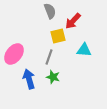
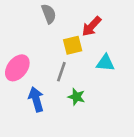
gray semicircle: (50, 11) -> (49, 14), moved
green star: (53, 77) -> (76, 97), moved

